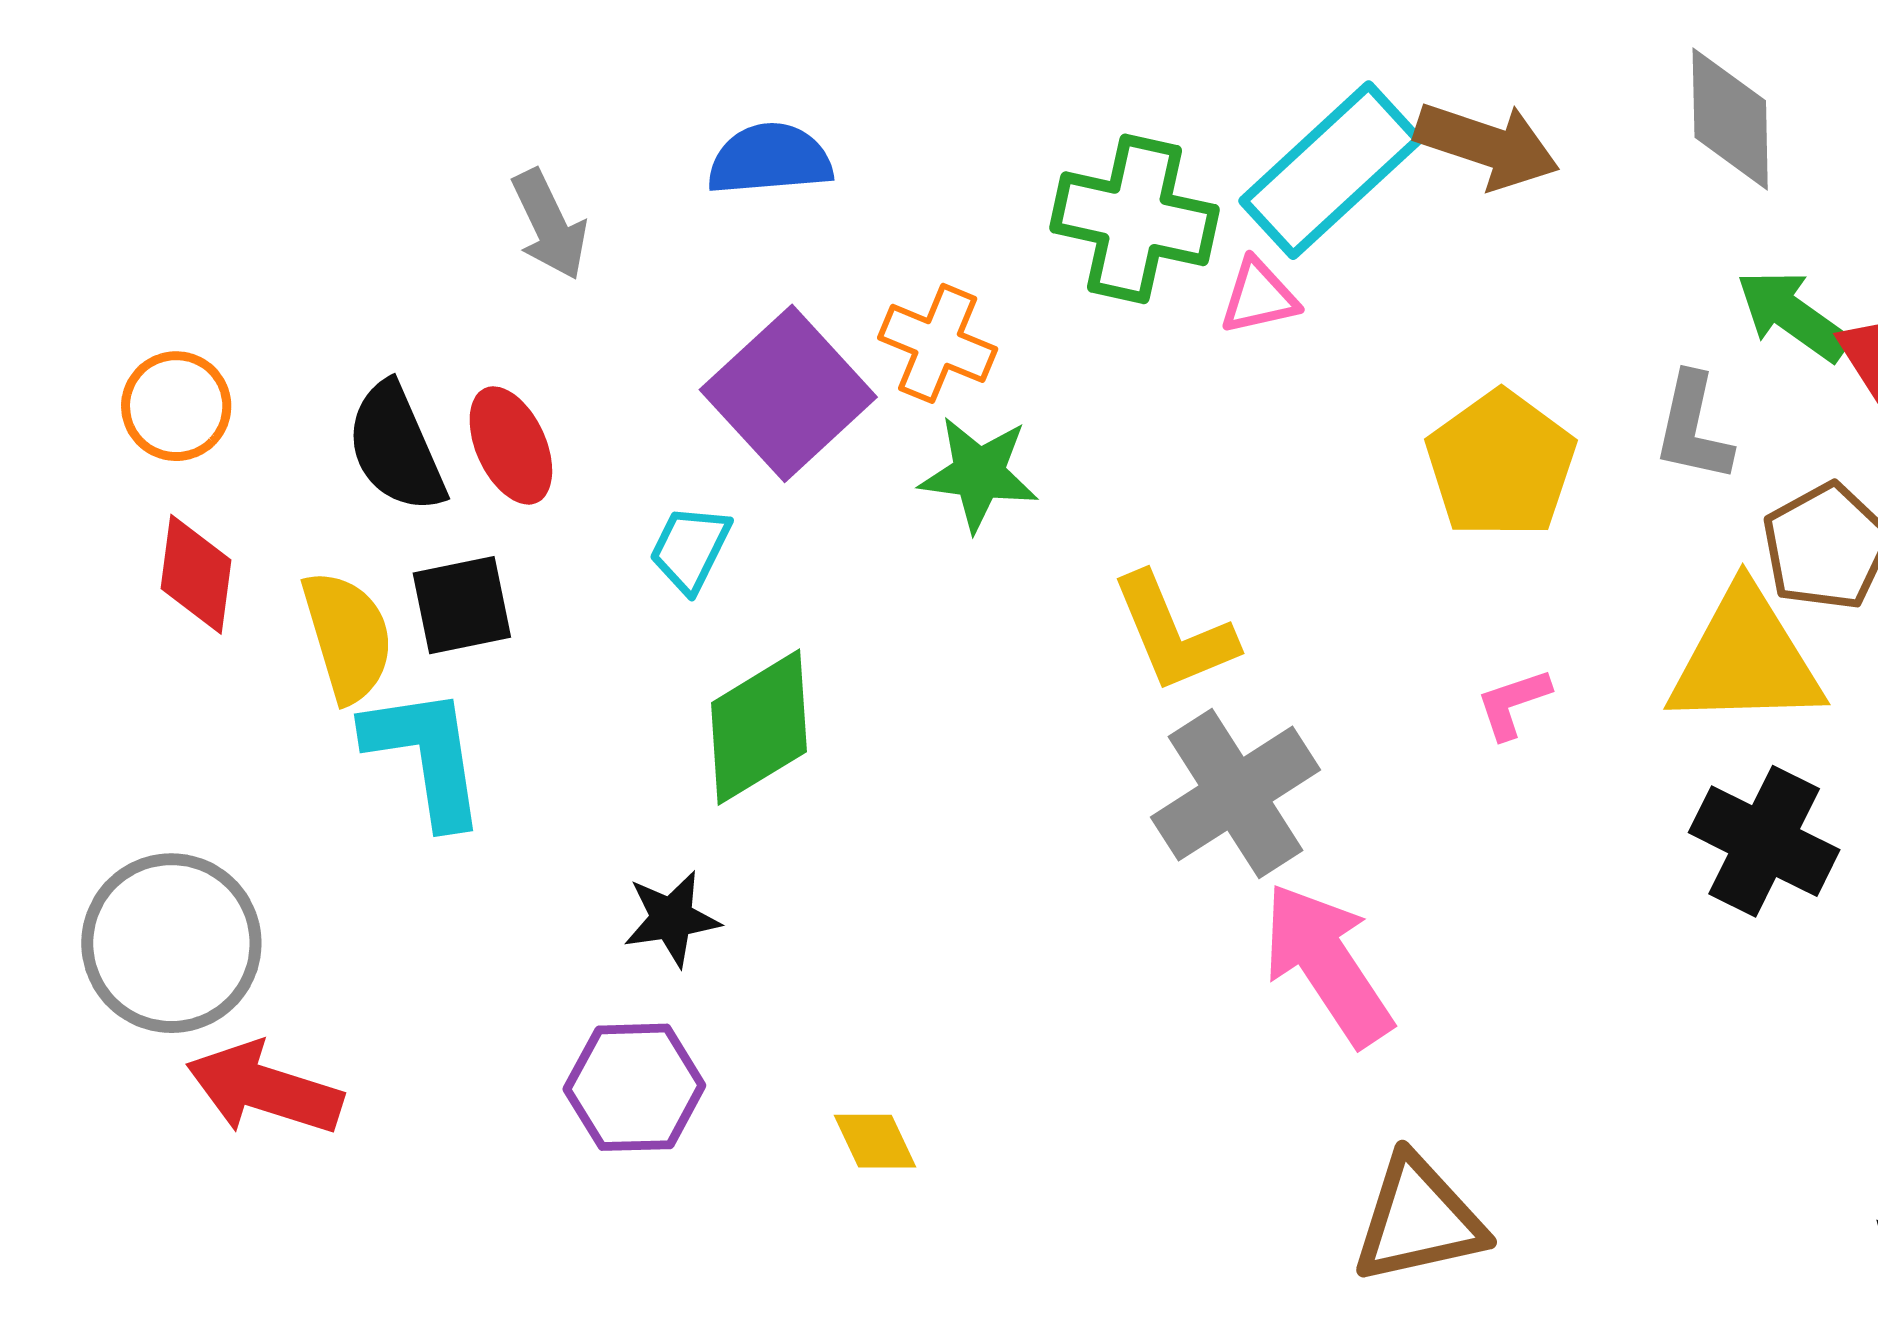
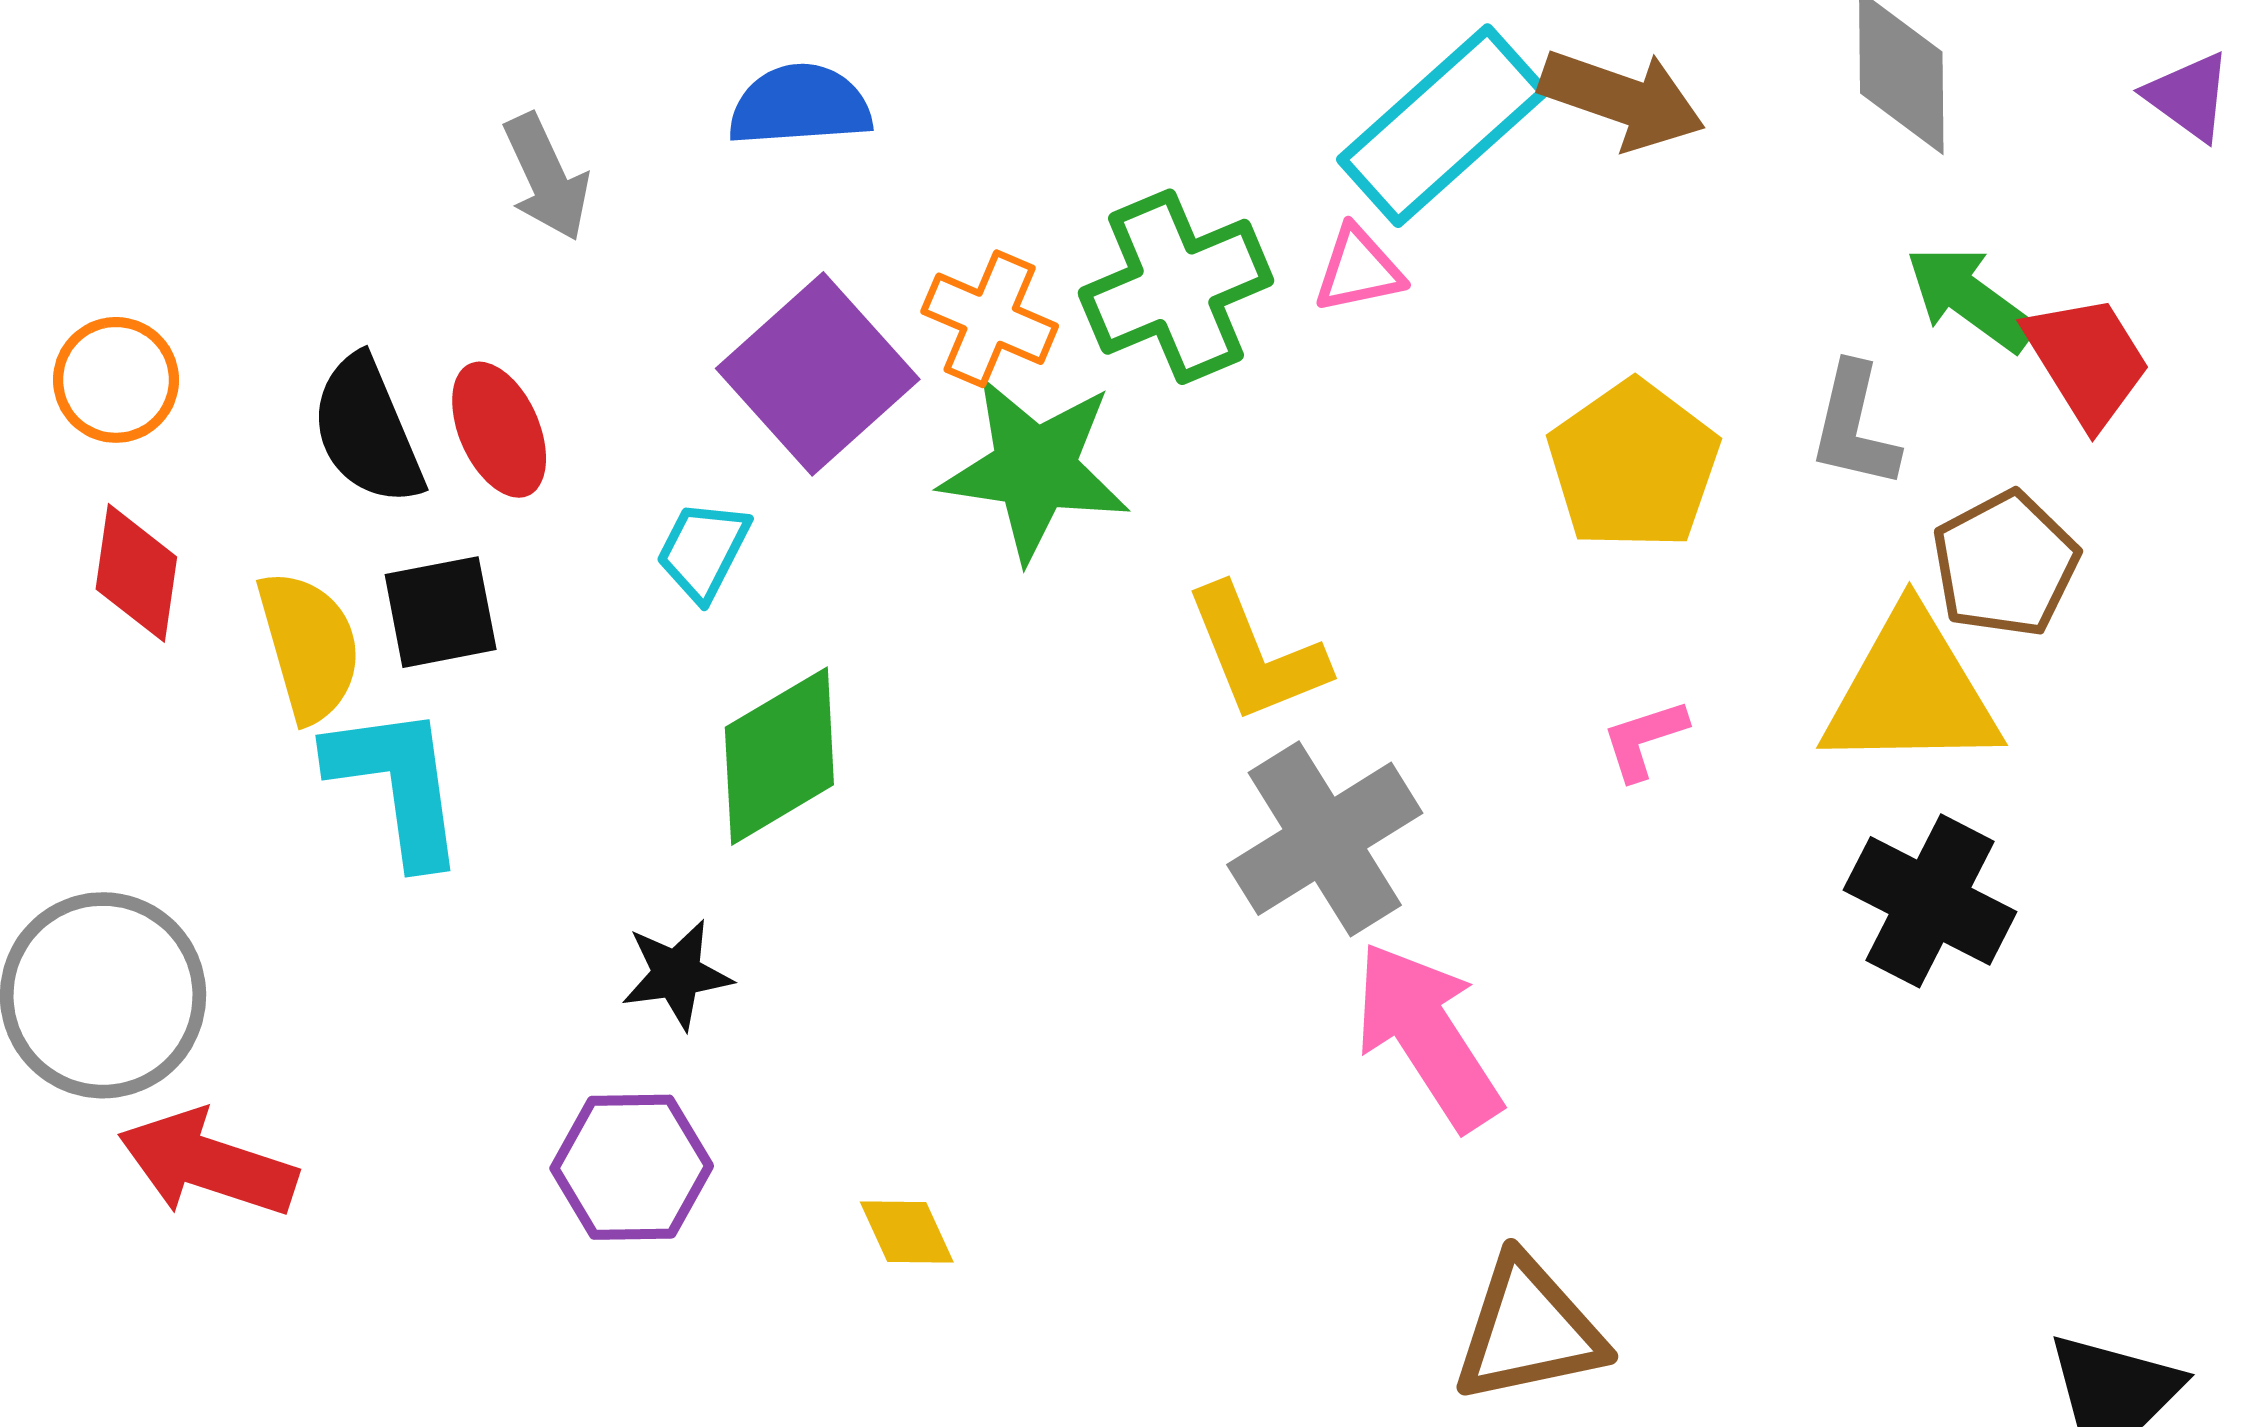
green cross: (1134, 219) -> (1176, 287), moved, turned -36
green star: (979, 474) -> (1035, 469), size x1.4

